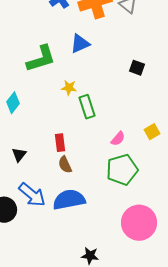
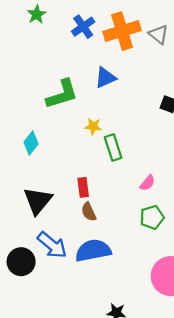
black triangle: (19, 155) -> (38, 201), size x1.8
green pentagon: (122, 170) -> (152, 217), size x0.7

